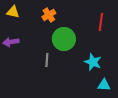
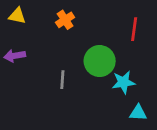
green circle: (64, 39) -> (100, 61), moved
cyan star: (93, 62) -> (123, 82), turned -30

